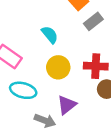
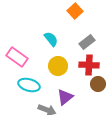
gray rectangle: (93, 21) -> (87, 42), moved

